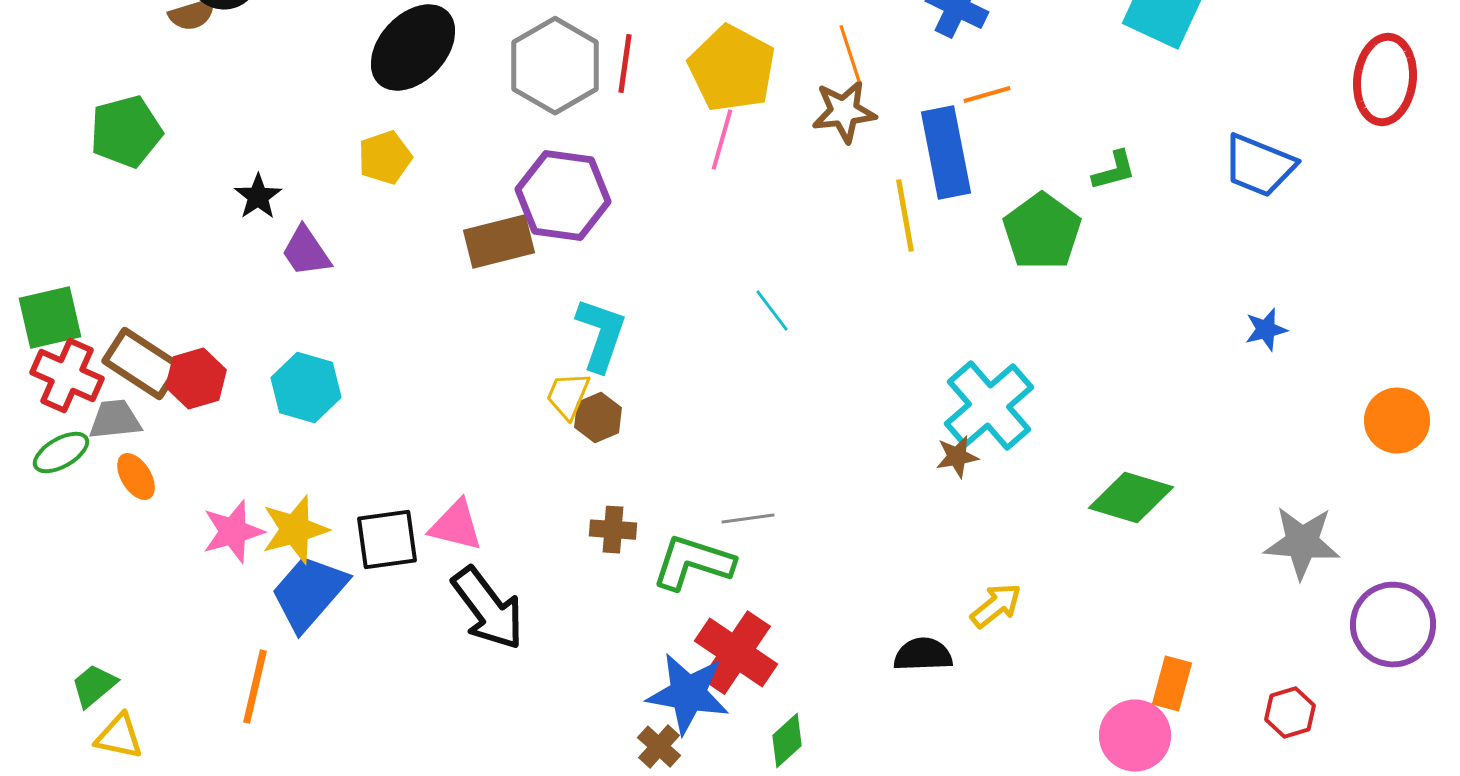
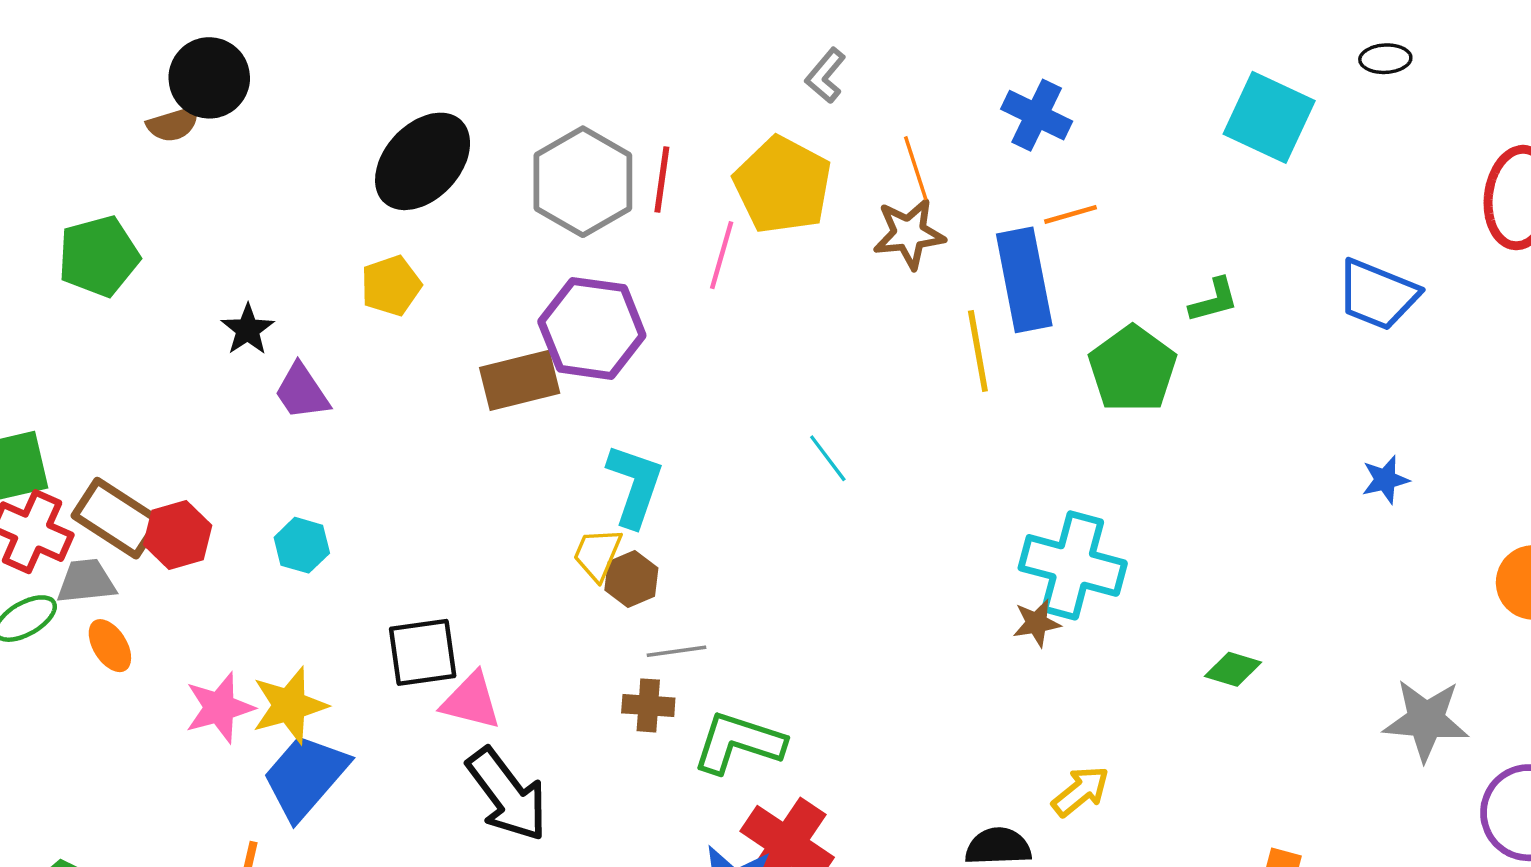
pink line: (722, 140) -> (722, 255), moved
cyan hexagon: (306, 388) -> (302, 545), size x0.7
cyan cross: (989, 406) -> (1073, 565), turned -34
green diamond: (1131, 498) -> (1233, 669), size x0.6
gray line: (748, 519) -> (677, 651), moved
black square: (387, 540) -> (423, 652), moved

